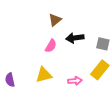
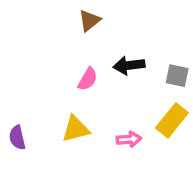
brown triangle: (55, 20) -> (89, 21), moved

